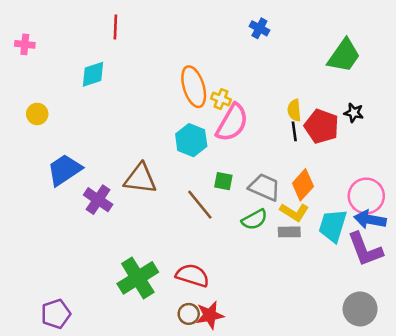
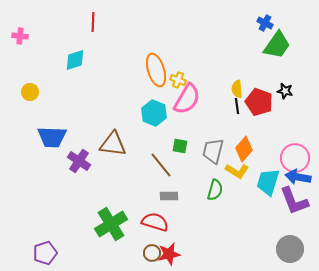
blue cross: (259, 28) -> (265, 23), moved
blue trapezoid: (65, 170) -> (52, 137), turned -144
gray trapezoid: (264, 187) -> (213, 151), turned -100
green semicircle: (255, 220) -> (215, 190), moved, turned -45
gray rectangle: (289, 232) -> (169, 196), moved

